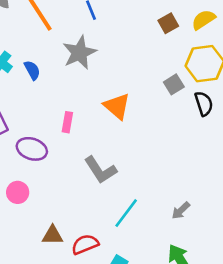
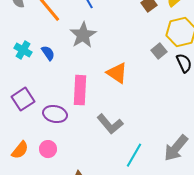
pink rectangle: (67, 122) -> (80, 90), size x1.8
gray arrow: (181, 211) -> (176, 148), size x1.8

